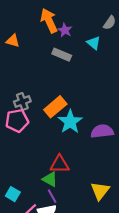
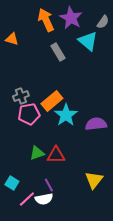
purple star: (65, 30) -> (71, 18), moved, size x1.6
cyan triangle: (94, 43) -> (88, 41), size x1.5
gray rectangle: (62, 55) -> (58, 52), turned 36
pink pentagon: (17, 121) -> (29, 114), moved
green triangle: (50, 179) -> (37, 153), moved, turned -49

